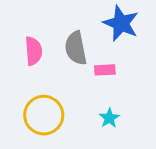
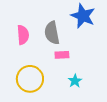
pink rectangle: (105, 70) -> (62, 55), moved

